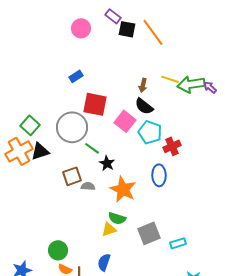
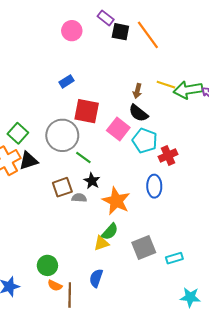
black star: (107, 163) -> (92, 181), moved
green semicircle: (117, 218) -> (110, 232), turned -66

